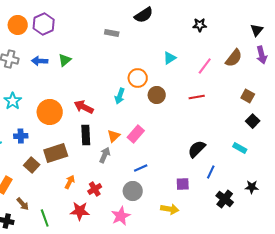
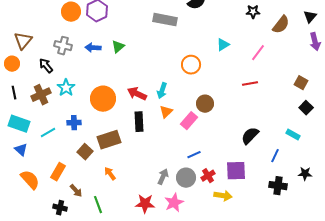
gray rectangle: (112, 33) -> (165, 20), size x1.6
brown semicircle: (234, 58) -> (281, 25), moved
brown circle: (157, 95) -> (205, 104), moved
cyan arrow: (120, 96) -> (162, 91), moved
orange triangle: (114, 136) -> (166, 112), moved
gray arrow: (105, 155) -> (163, 177), moved
blue line: (211, 172) -> (275, 156), moved
orange arrow: (70, 182) -> (110, 174), moved, turned -64
purple square: (183, 184) -> (236, 171), size x1.5
red cross: (95, 189) -> (208, 176), moved
black cross: (225, 199) -> (278, 186), turned -30
red star: (80, 211) -> (145, 204), moved

